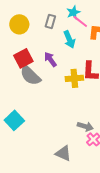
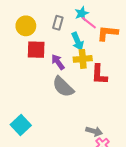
red square: (23, 58) -> (36, 50), moved, turned 30
gray semicircle: (30, 75) -> (63, 87), moved
yellow cross: (74, 78) -> (83, 59), moved

